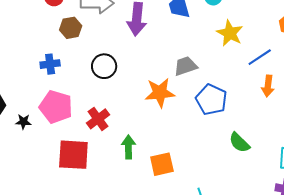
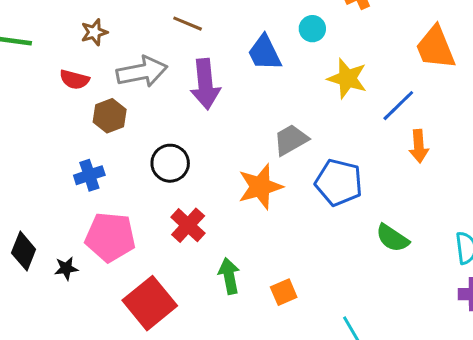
red cross: (98, 119) -> (188, 225), moved
red square: (73, 155) -> (150, 303), turned -32
orange square: (162, 164) -> (284, 292), size x0.7

